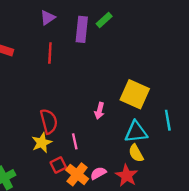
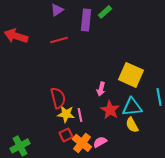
red line: (50, 53) -> (59, 40), turned 72
yellow star: (42, 143) -> (66, 114), moved, turned 30
red star: (127, 176) -> (110, 110), moved

